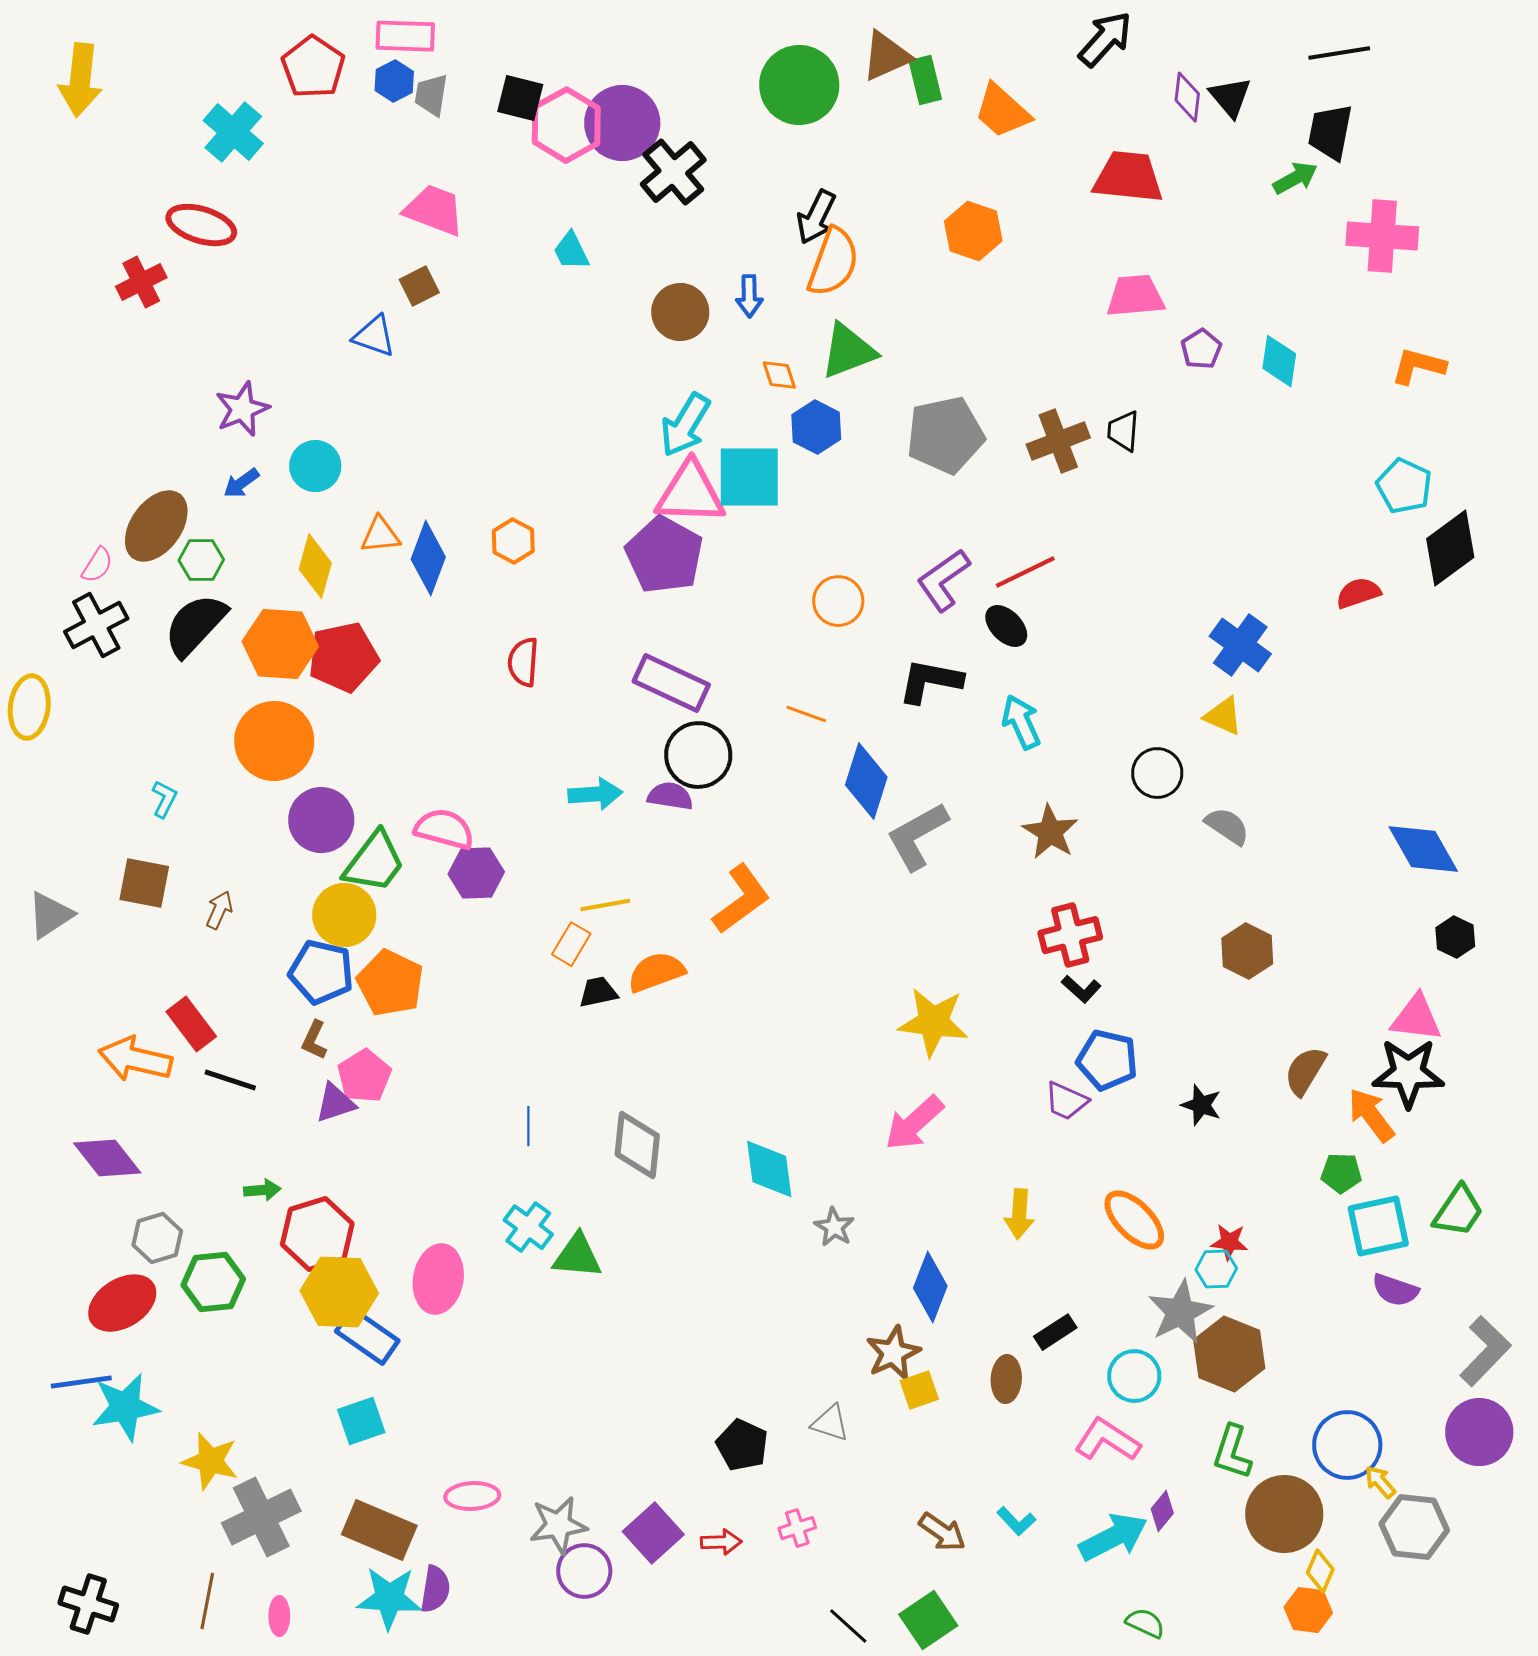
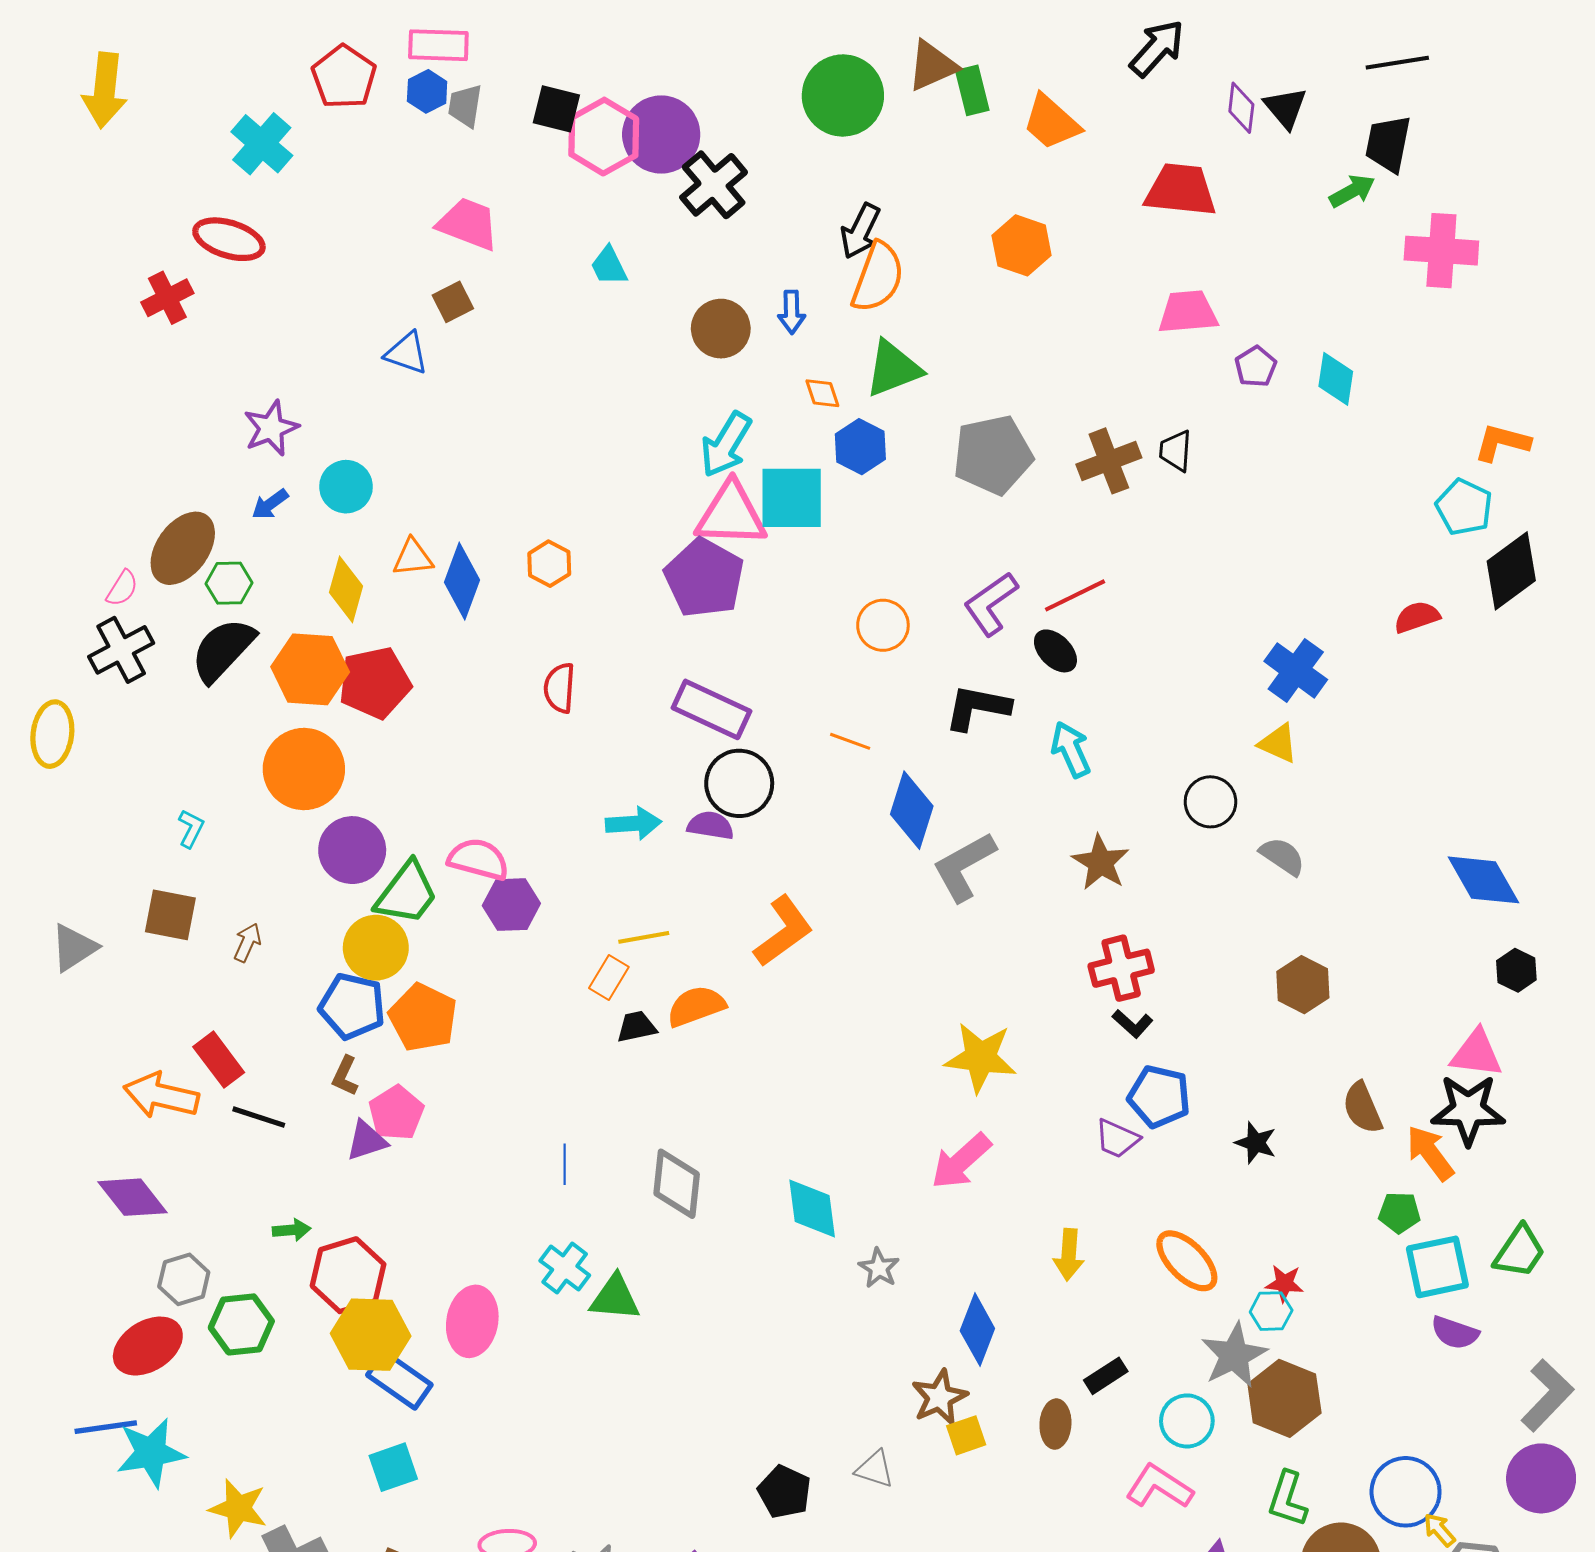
orange L-shape: (1418, 366) -> (1502, 443), moved
brown semicircle: (1305, 1071) -> (1362, 1108), turned -54

